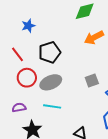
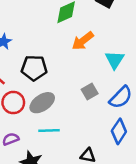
black pentagon: (50, 52) -> (34, 68), turned 30

